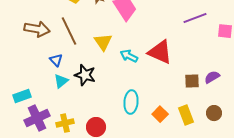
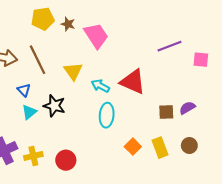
cyan ellipse: (131, 102) -> (107, 115), moved

